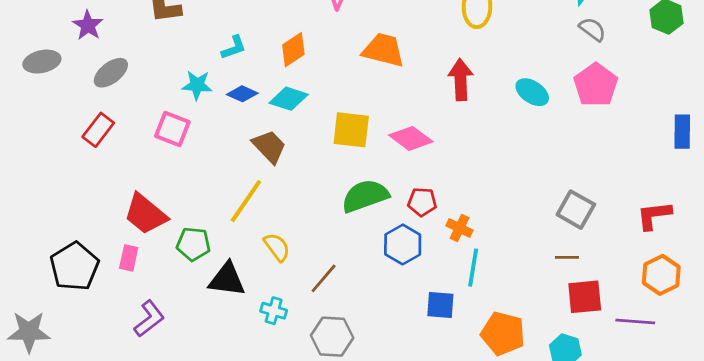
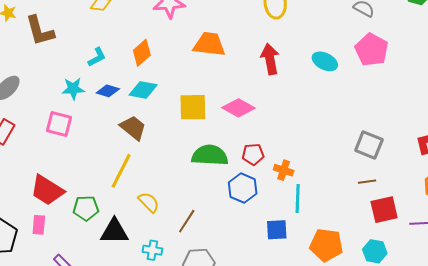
green semicircle: (365, 196) -> (210, 155), turned 30

